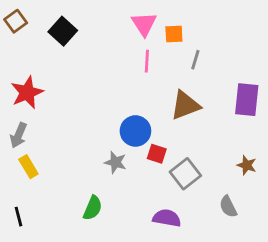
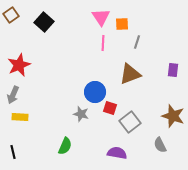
purple rectangle: (247, 100) -> (173, 70), size x0.6
brown star: (247, 165) -> (173, 116), size x1.6
yellow rectangle: (28, 167) -> (20, 117), turned -56

